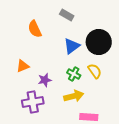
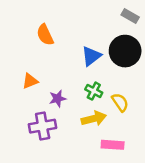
gray rectangle: (67, 15) -> (130, 16), moved
yellow semicircle: (95, 71) -> (120, 102), moved

